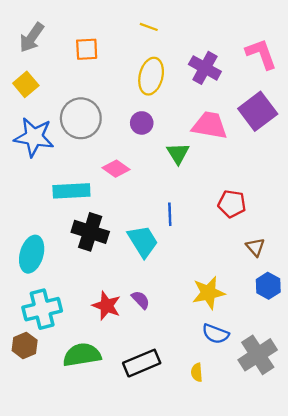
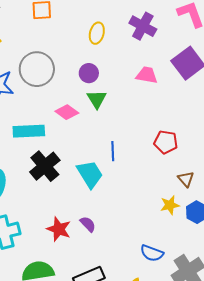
yellow ellipse: (151, 76) -> (97, 33), size x0.7
pink trapezoid: (210, 125) -> (147, 75), size x0.7
green triangle: (178, 153) -> (97, 99), moved
black cross: (90, 232) -> (45, 166), turned 32
yellow star: (208, 293) -> (170, 205), moved, size x0.7

